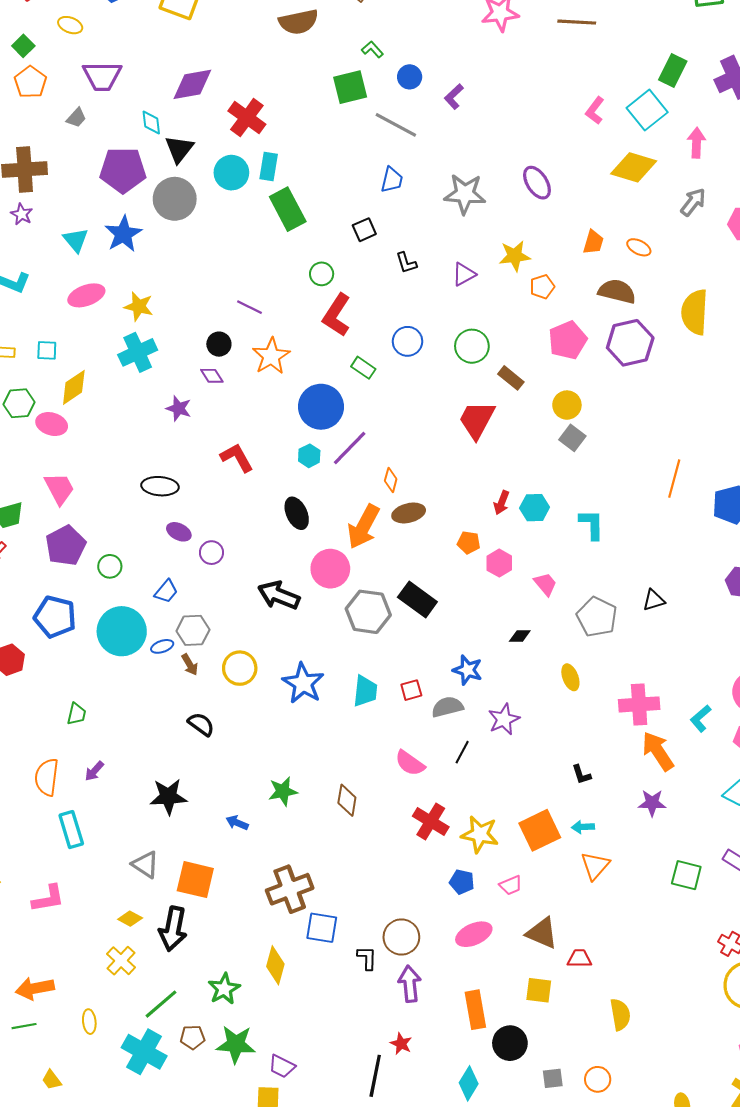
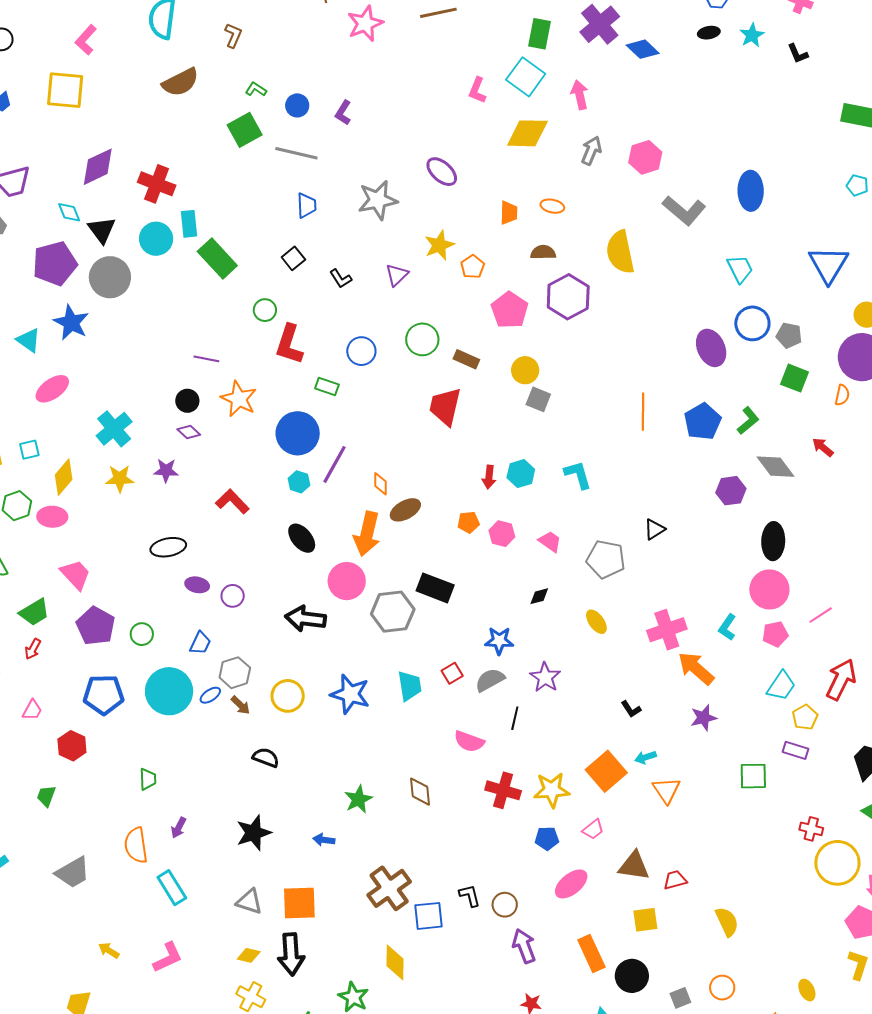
brown semicircle: (617, 291) -> (543, 252), size x0.7
yellow star: (139, 306) -> (120, 479), moved
brown circle: (401, 937) -> (505, 905), size x0.7
black L-shape: (367, 958) -> (470, 896), moved

